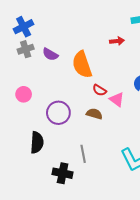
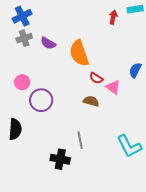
red arrow: (117, 41) -> (113, 17), moved, turned -72
purple circle: (58, 113) -> (41, 100), moved
black semicircle: (37, 142) -> (15, 129), moved

